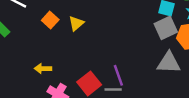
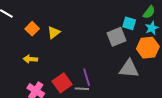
gray square: (166, 28) -> (117, 37), moved
yellow arrow: (43, 69) -> (30, 59), moved

